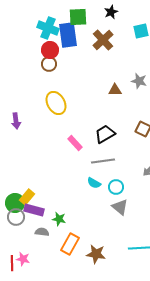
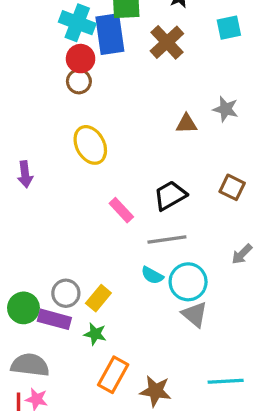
cyan circle: (116, 187) -> (188, 282), size x1.5
yellow rectangle: (27, 197) -> (98, 298), moved
gray circle: (16, 217) -> (66, 293), moved
gray semicircle: (42, 232) -> (30, 365), moved, size x1.6

